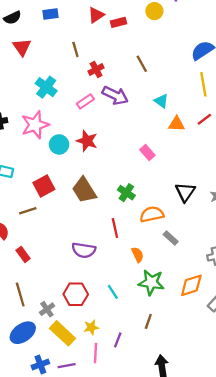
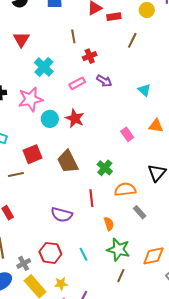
red triangle: (22, 47) -> (21, 39), moved
brown line: (142, 64) -> (132, 40), moved, turned 49
purple arrow: (115, 95) -> (104, 81), size x0.7
orange triangle: (177, 124) -> (156, 126), moved
brown line: (148, 321) -> (121, 276), moved

